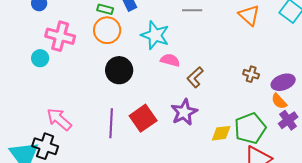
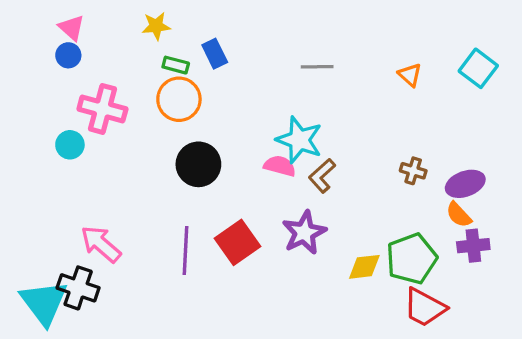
orange triangle: (249, 15) -> (410, 75), size x0.7
cyan star: (155, 35) -> (299, 140), moved
pink semicircle: (170, 60) -> (280, 166), moved
purple cross: (288, 120) -> (473, 246), turned 30

